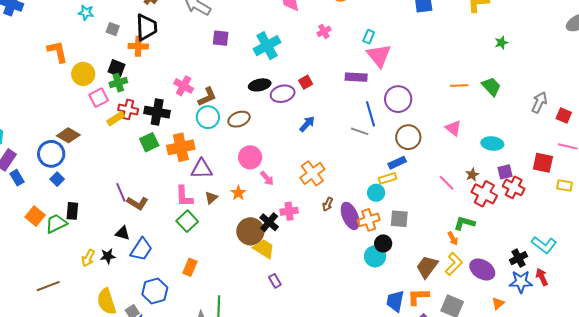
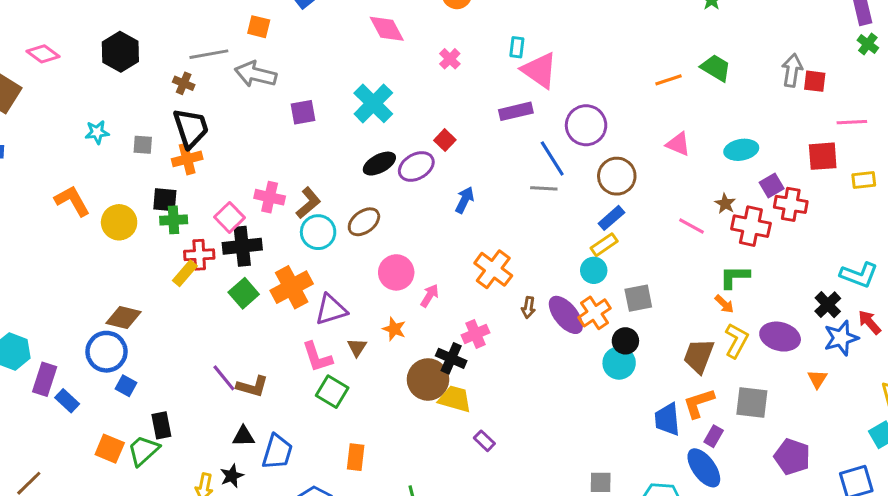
green cross: (118, 83) -> (174, 220), turned 30
pink square: (99, 98) -> (230, 217), moved
red square: (564, 115) -> (815, 81), moved
pink arrow: (267, 178) -> (430, 296), turned -91

